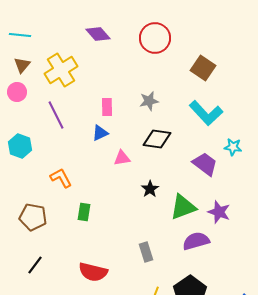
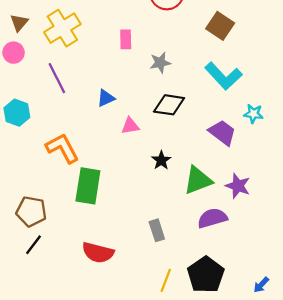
pink rectangle: (107, 107) -> (126, 39), moved
orange L-shape: (61, 178) -> (62, 148), size x1.4
green rectangle: (84, 212) -> (88, 186), size x1.8
brown pentagon: (33, 217) -> (31, 211), moved

